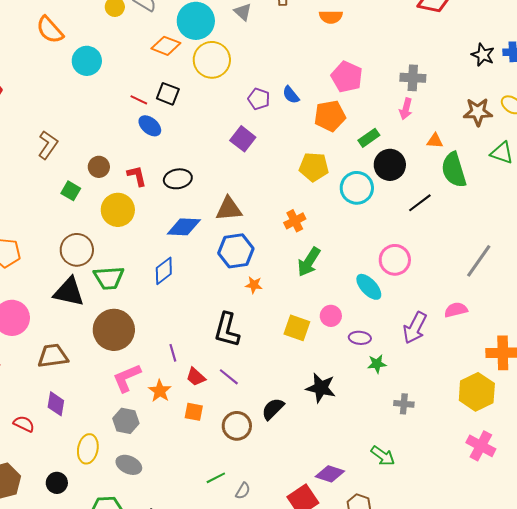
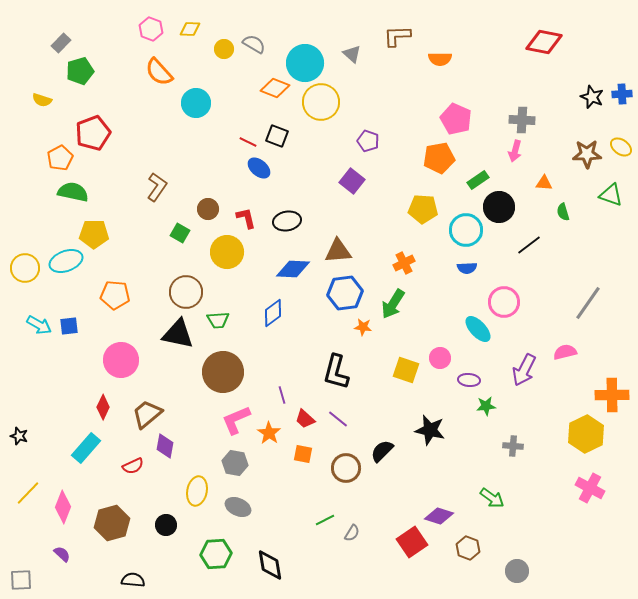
blue semicircle: (291, 95) -> (467, 268), moved, turned -54
green semicircle: (454, 170) -> (563, 212), size x0.5
green arrow: (309, 262) -> (393, 304), moved
green trapezoid: (109, 278) -> (218, 320), size x0.7
brown trapezoid: (53, 356) -> (147, 414), moved, turned -32
red semicircle: (24, 424) -> (133, 466), turned 130

